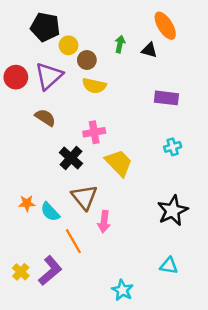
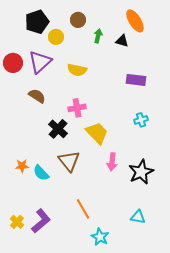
black pentagon: (45, 27) -> (37, 22), turned -30
brown circle: (87, 60) -> (78, 20), moved
pink arrow: (104, 222) -> (112, 162), moved
orange line: (73, 241) -> (83, 209), moved

